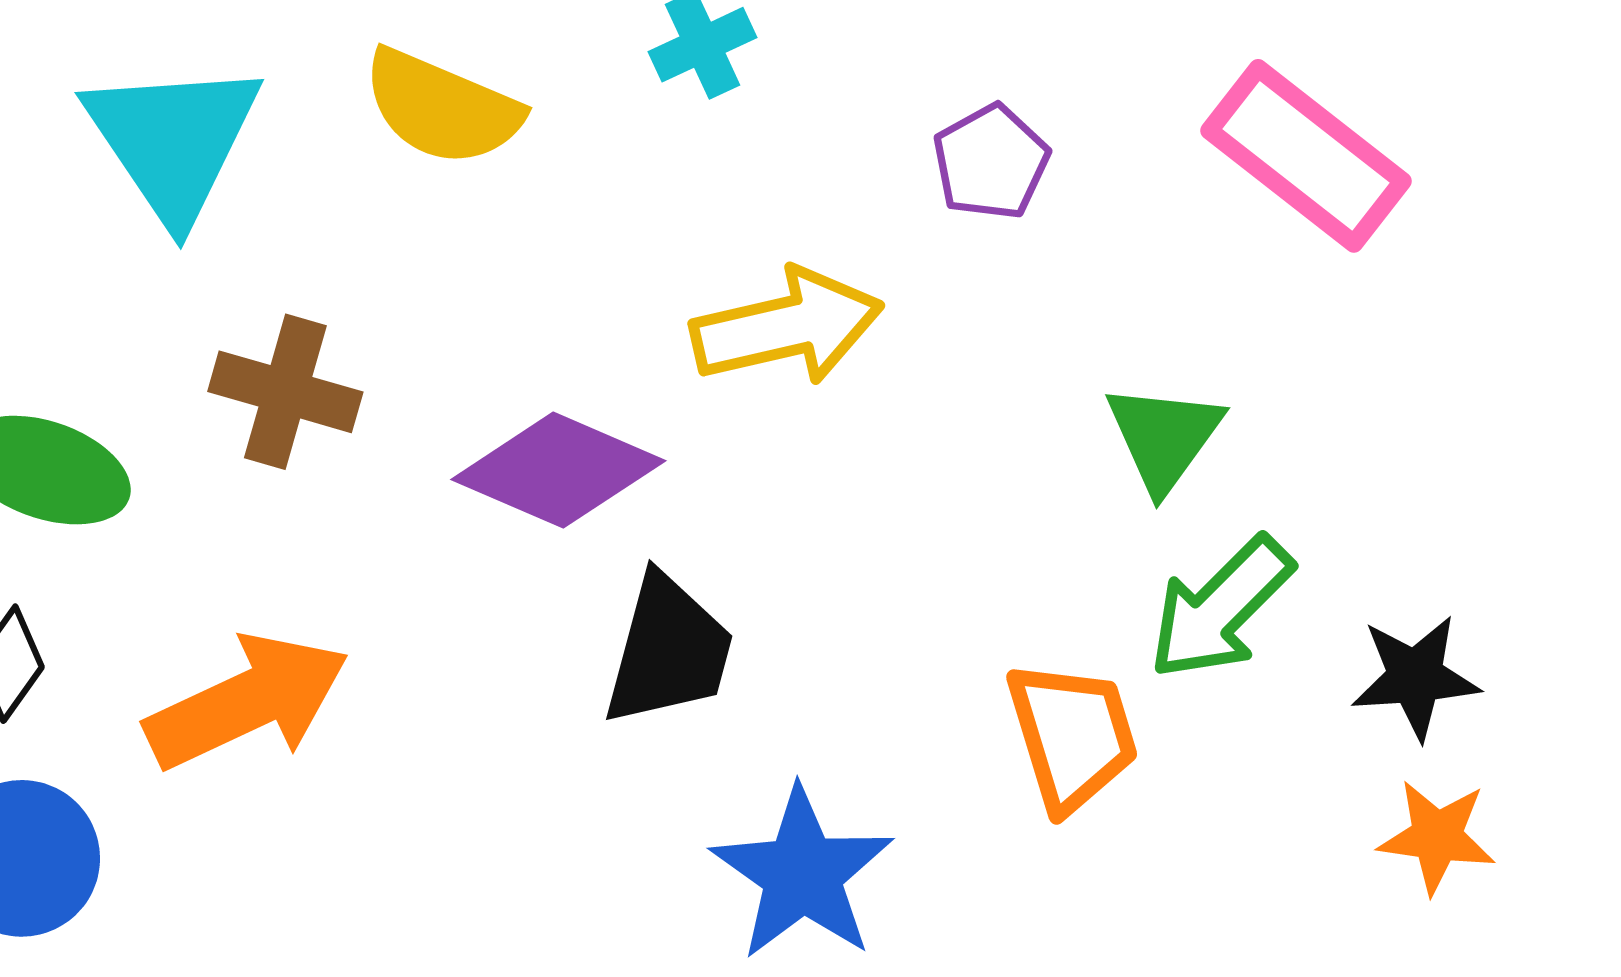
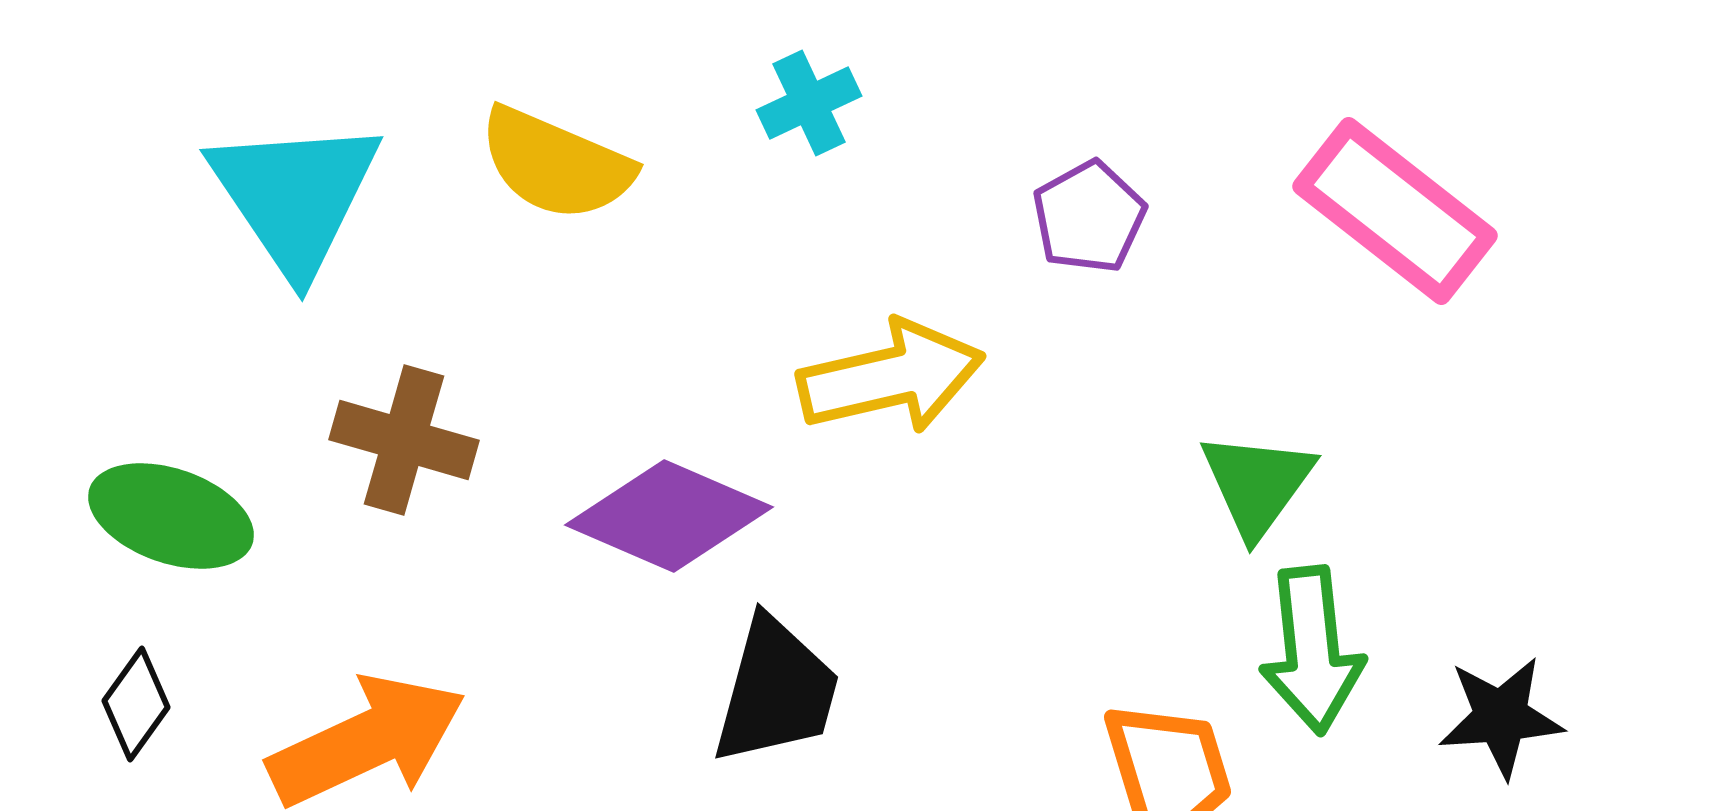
green arrow: (1221, 608) -> (1312, 650), turned -51

